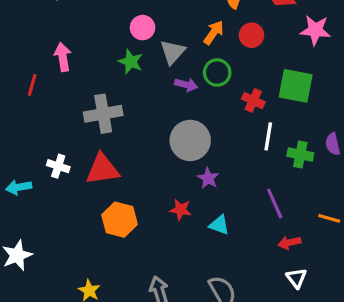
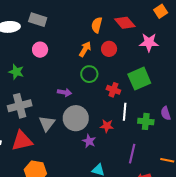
gray triangle: (173, 52) -> (47, 124), moved
green star: (131, 62) -> (16, 72), moved
purple arrow: (186, 85) -> (64, 92), moved
green square: (296, 86) -> (139, 79), turned -30
purple line: (275, 203) -> (132, 154), turned 42
red star: (181, 210) -> (107, 126), moved

